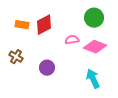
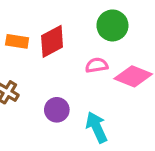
green circle: (94, 18) -> (112, 25), moved
cyan arrow: (93, 79) -> (97, 127), moved

